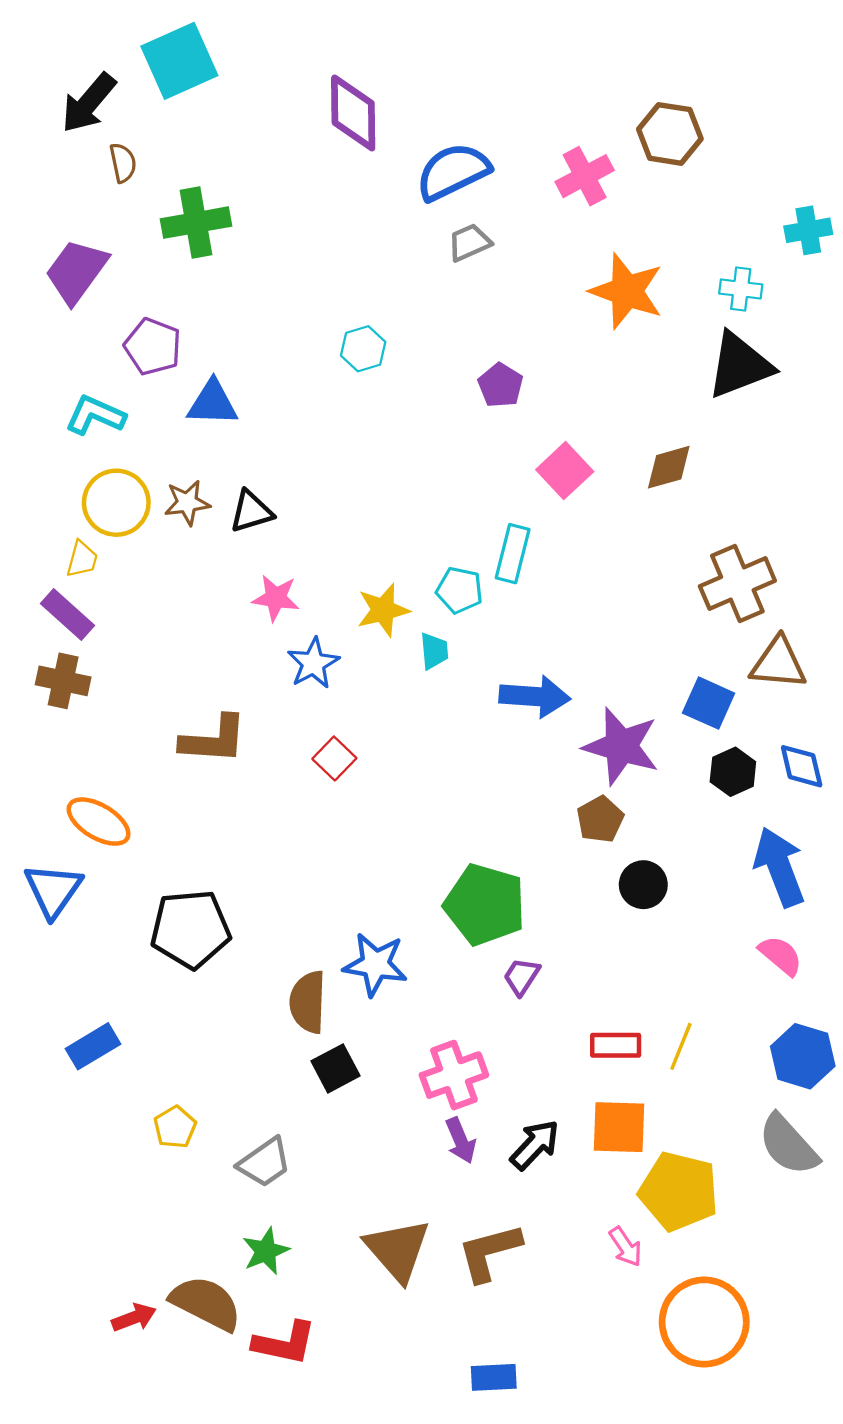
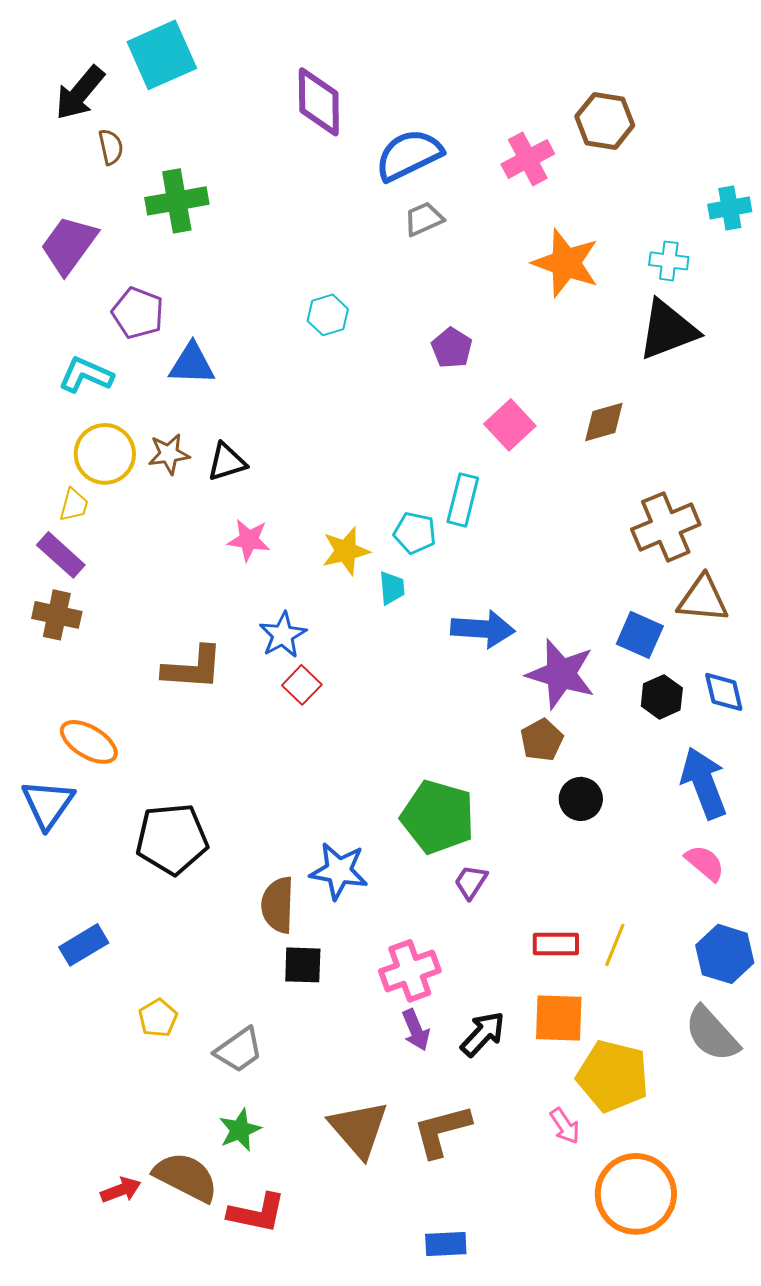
blue star: (313, 663) -> (283, 635), moved
black square: (335, 1068) -> (303, 965), turned 30

